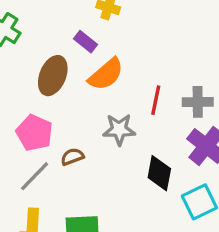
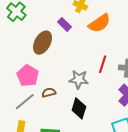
orange semicircle: (106, 74) -> (99, 23), moved
black diamond: (159, 173) -> (79, 108), moved

